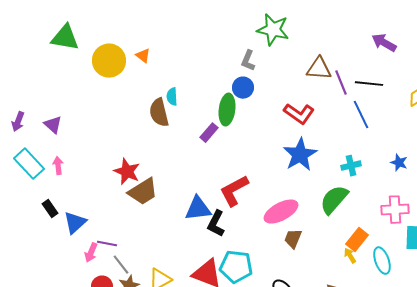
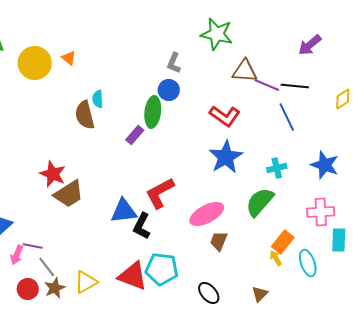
green star: (273, 30) -> (217, 34), moved
purple arrow: (384, 43) -> (310, 45), turned -70
purple line: (341, 83) -> (267, 85), turned -45
blue star: (399, 163) -> (325, 165), size x1.6

